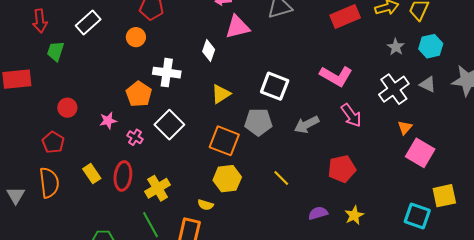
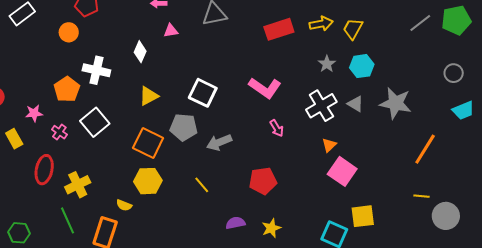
pink triangle: (238, 27) -> (171, 31), size x0.6
pink arrow: (351, 115) -> (277, 128), size x0.7
gray arrow: (307, 125) -> (219, 142), moved
yellow rectangle: (92, 174) -> (14, 139), moved

